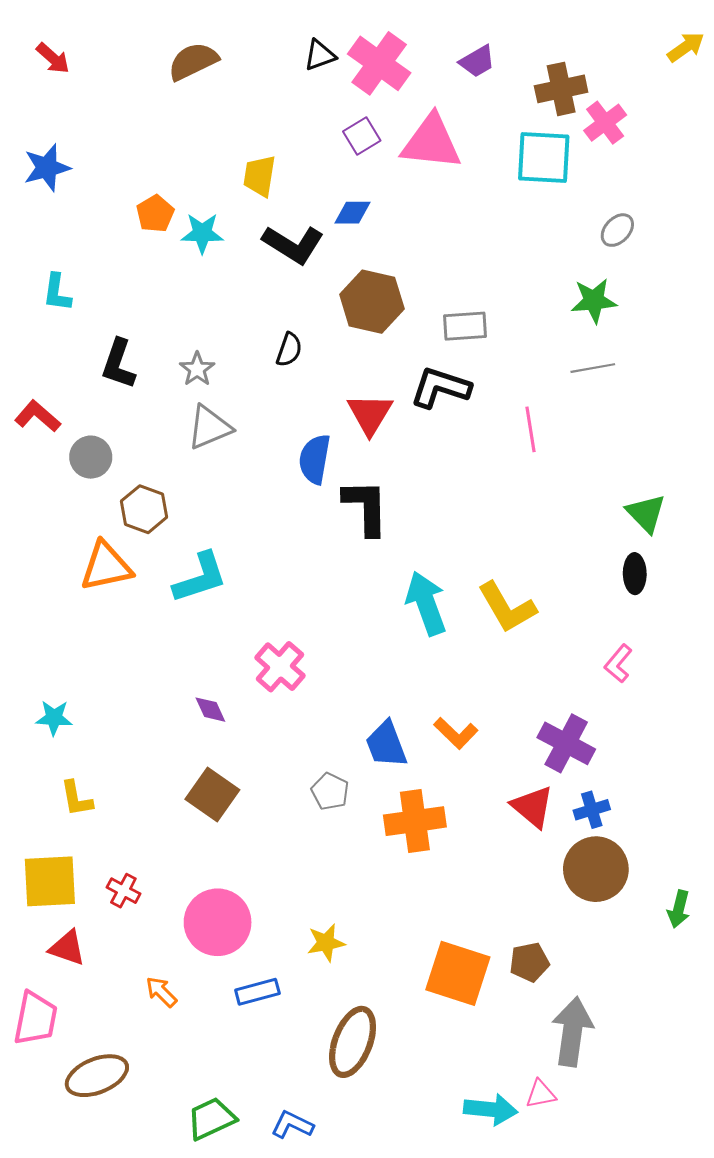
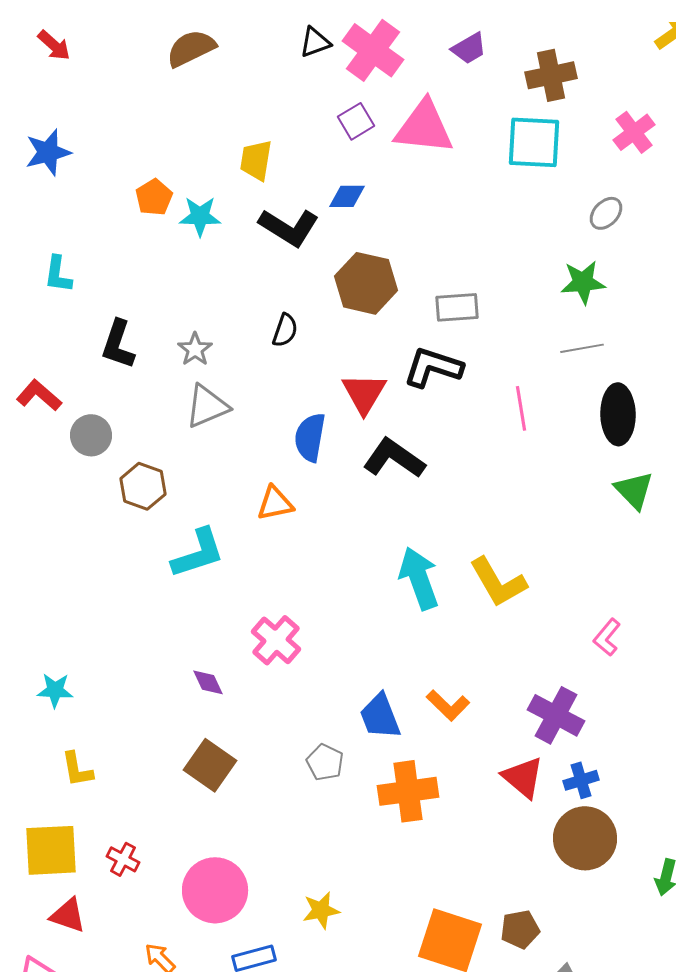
pink cross: (605, 123) -> (634, 132), moved
black L-shape: (366, 507) -> (394, 458), moved, turned -54
orange triangle: (106, 566) -> (275, 503), moved, size x0.7
black ellipse: (635, 574) -> (618, 414), moved, size x1.5

